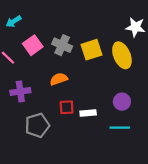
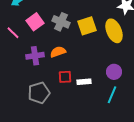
purple cross: (20, 91) -> (35, 56), moved
cyan line: (120, 128) -> (112, 95), turned -66

